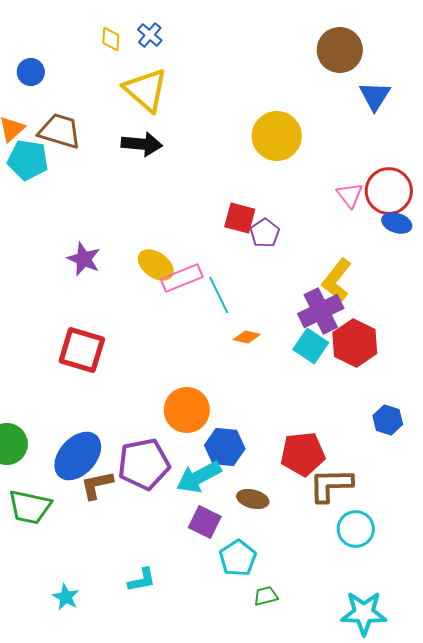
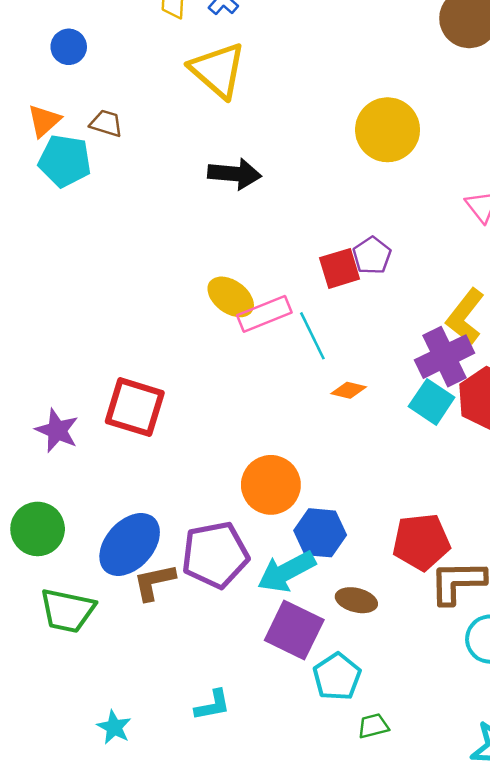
brown trapezoid: (60, 131) -> (106, 123), size x0.6
black arrow: (142, 144) -> (235, 174), moved
red square: (240, 218) -> (340, 268), moved, turned -32
purple star: (84, 259) -> (57, 430), moved
purple square: (205, 522) -> (294, 630), size x1.4

